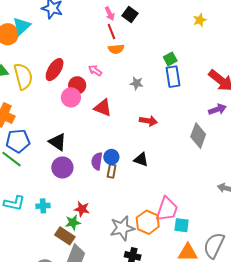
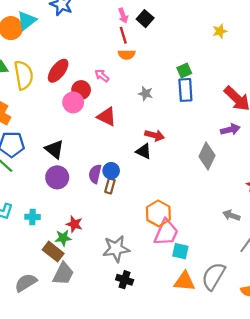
black triangle: (141, 159) -> (144, 151), moved
orange hexagon: (148, 222) -> (158, 213), moved

